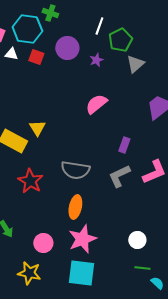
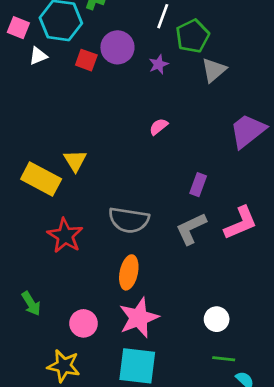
white triangle: (11, 54) -> (38, 56), turned -32
red square: (36, 57) -> (86, 60), moved
pink semicircle: (96, 104) -> (159, 127), size x0.6

